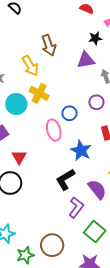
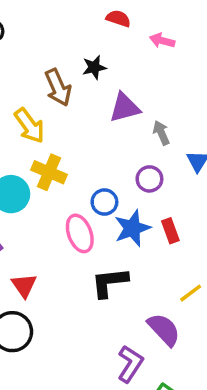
black star: (95, 38) -> (94, 67), moved
blue star: (81, 150) -> (132, 228), moved, turned 30
black L-shape: (65, 179) -> (110, 282), moved, turned 30

